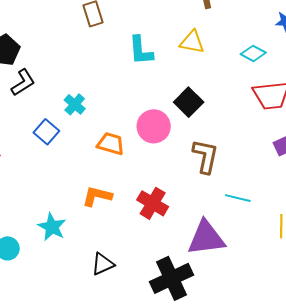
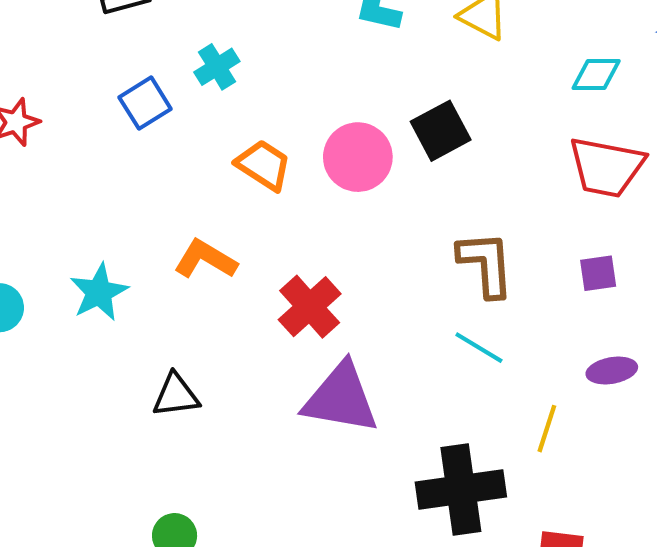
cyan diamond: (253, 53) -> (596, 74), turned -45
brown L-shape: (205, 156) -> (486, 264), moved, turned -33
purple triangle: (206, 238) -> (341, 398), moved
black cross: (172, 278) -> (461, 490), moved

